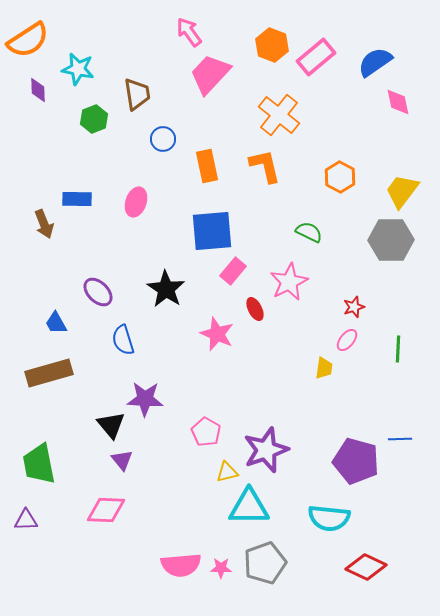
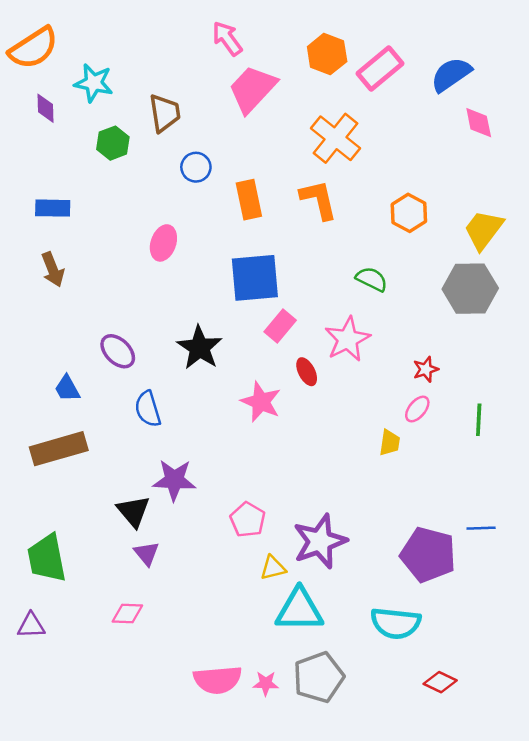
blue rectangle: (77, 199) -> (53, 208), moved
pink diamond: (106, 510) -> (127, 614), size x0.7
red diamond: (366, 567) -> (440, 682), size x0.7

